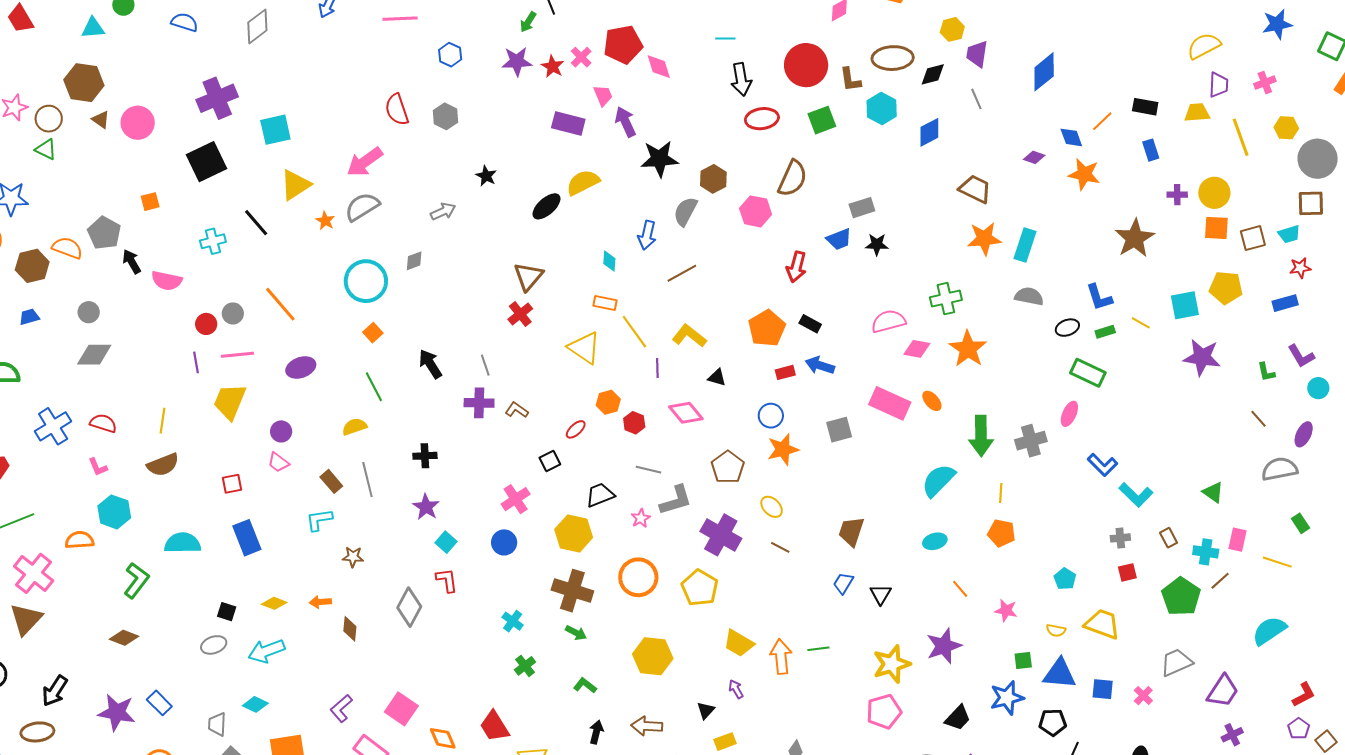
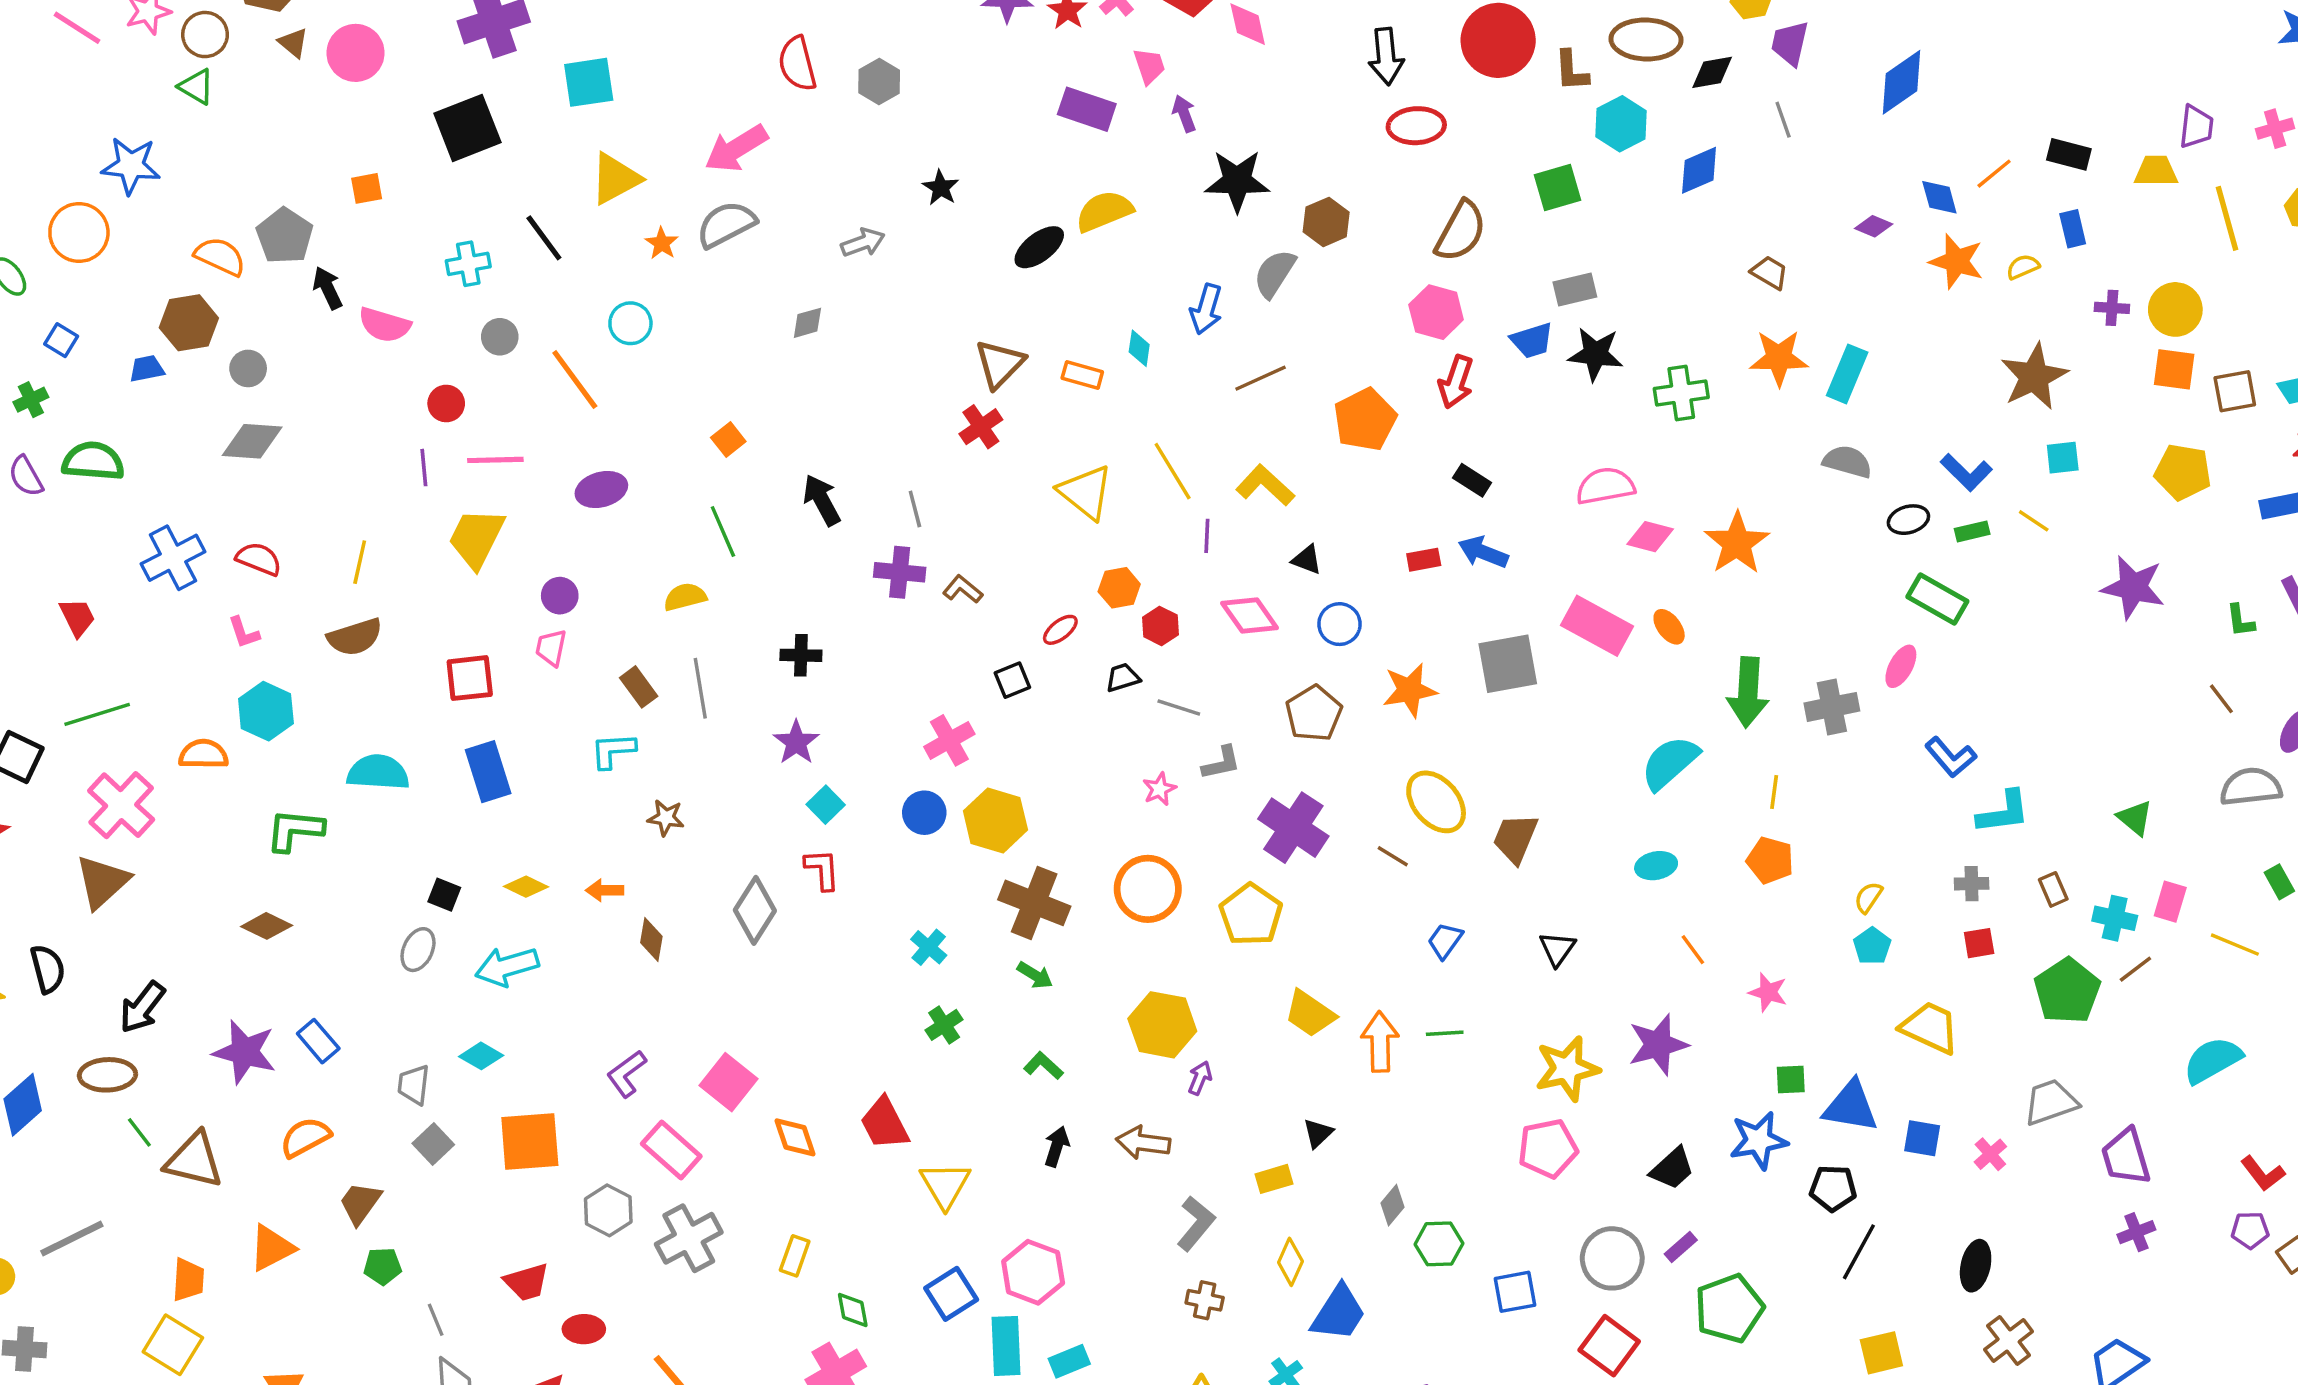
yellow semicircle: (1204, 46) -> (2023, 267), moved, size x0.6
green square: (822, 120) -> (1558, 187), moved
purple arrow: (625, 122) -> (1184, 114), size x0.7
brown trapezoid: (975, 189) -> (1770, 272), size x0.7
pink hexagon: (756, 211) -> (1436, 312), moved
black star: (877, 244) -> (1595, 354), size x1.4
brown hexagon: (32, 266) -> (189, 323), moved
cyan circle: (366, 281) -> (630, 323), moved, size x0.6
blue L-shape: (1099, 297) -> (1966, 472), turned -32
green cross: (946, 299) -> (1681, 393), moved
orange rectangle: (605, 303) -> (1082, 375), moved
cyan square: (1185, 305) -> (2063, 458), moved, size x0.7
gray circle: (233, 313) -> (500, 337), moved
orange pentagon: (767, 328) -> (1365, 420), moved
blue circle: (771, 416) -> (1339, 624), moved
gray square: (839, 430) -> (1508, 664), size x1.4
pink trapezoid: (278, 462) -> (551, 648), turned 60
red square: (232, 484) -> (470, 678), size x1.4
black trapezoid: (600, 495) -> (1123, 678), moved, size x0.7
cyan L-shape: (1136, 495) -> (2003, 812), turned -56
gray L-shape: (676, 500) -> (1221, 763), size x0.7
yellow ellipse: (772, 507) -> (1436, 802), moved, size x1.6
yellow hexagon: (574, 533) -> (995, 820), moved
green L-shape: (136, 580) -> (295, 830), turned -126
blue trapezoid: (843, 583) -> (1445, 941), moved
yellow semicircle: (1056, 630) -> (1868, 897), moved, turned 108
gray ellipse: (214, 645) -> (418, 950), turned -50
purple arrow: (736, 689) -> (1200, 1078), moved, turned 48
purple trapezoid: (1223, 691) -> (2126, 1157), turned 126
red L-shape: (1304, 695) -> (2263, 1173), turned 76
black triangle: (706, 710) -> (1318, 1133), moved
purple pentagon: (1299, 729) -> (2250, 1230), turned 30

